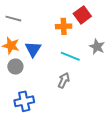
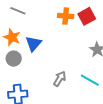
orange cross: (64, 26) -> (66, 16), moved
cyan line: (70, 56) -> (90, 80), moved

